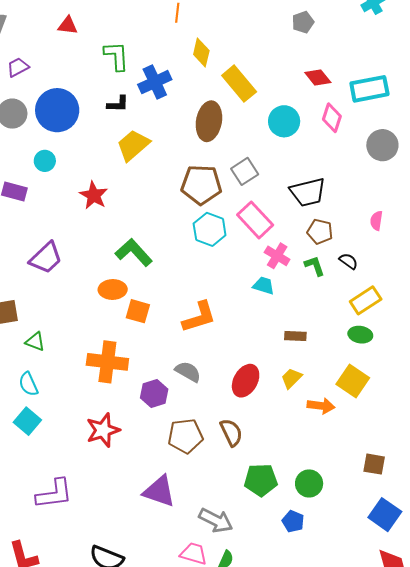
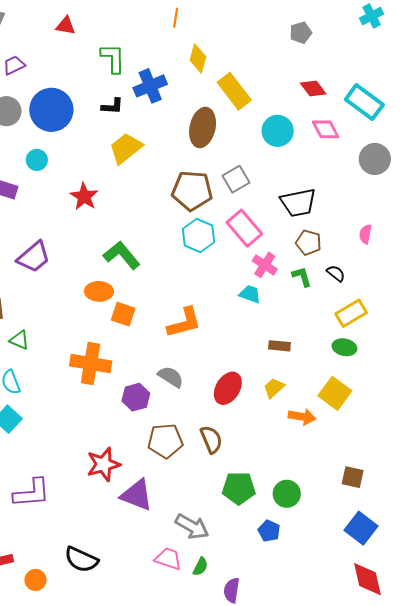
cyan rectangle: (369, 89) -> (364, 102), turned 45
pink diamond: (332, 118) -> (326, 129), turned -48
red star: (103, 430) -> (103, 464), moved

